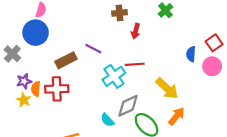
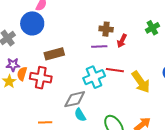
brown cross: (119, 13) -> (106, 29), moved
purple line: (93, 49) -> (99, 46), moved, turned -42
yellow arrow: (167, 88) -> (141, 82), moved
gray diamond: (128, 106) -> (75, 99), moved

